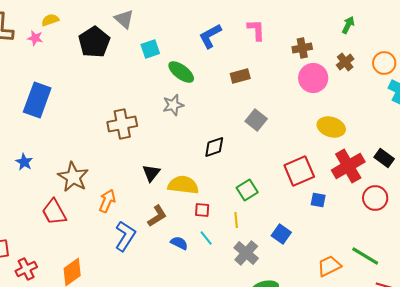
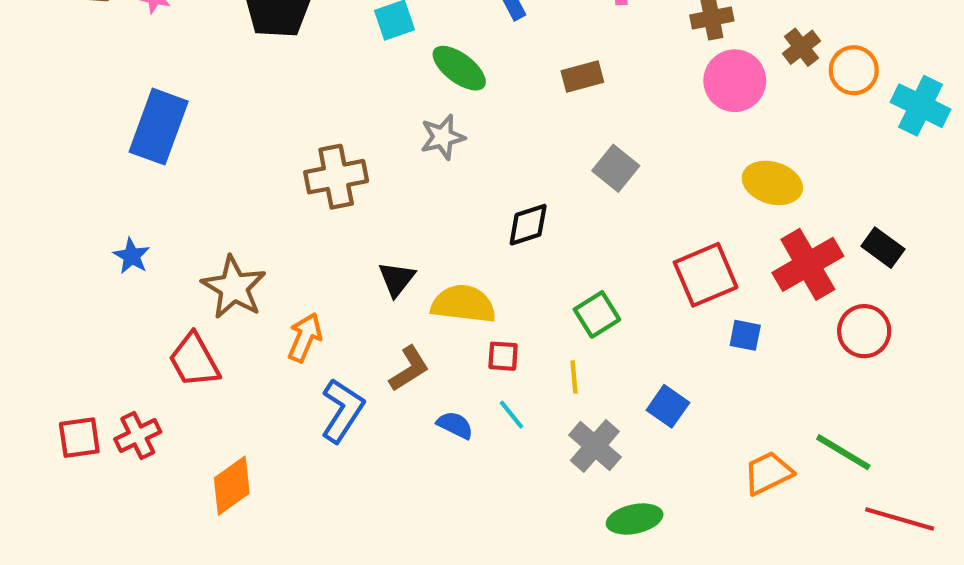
orange circle: (384, 63) -> (854, 70), moved
red cross: (26, 269) -> (138, 436), moved

